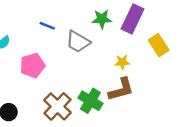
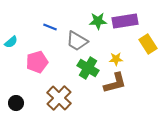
purple rectangle: (132, 19) -> (125, 21), turned 55
green cross: (90, 101) -> (88, 68), moved

